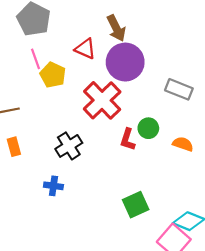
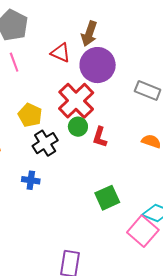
brown arrow: (116, 28) -> (89, 34), turned 45
yellow pentagon: (53, 75) -> (30, 115), moved
green circle: (148, 128) -> (78, 127), moved

